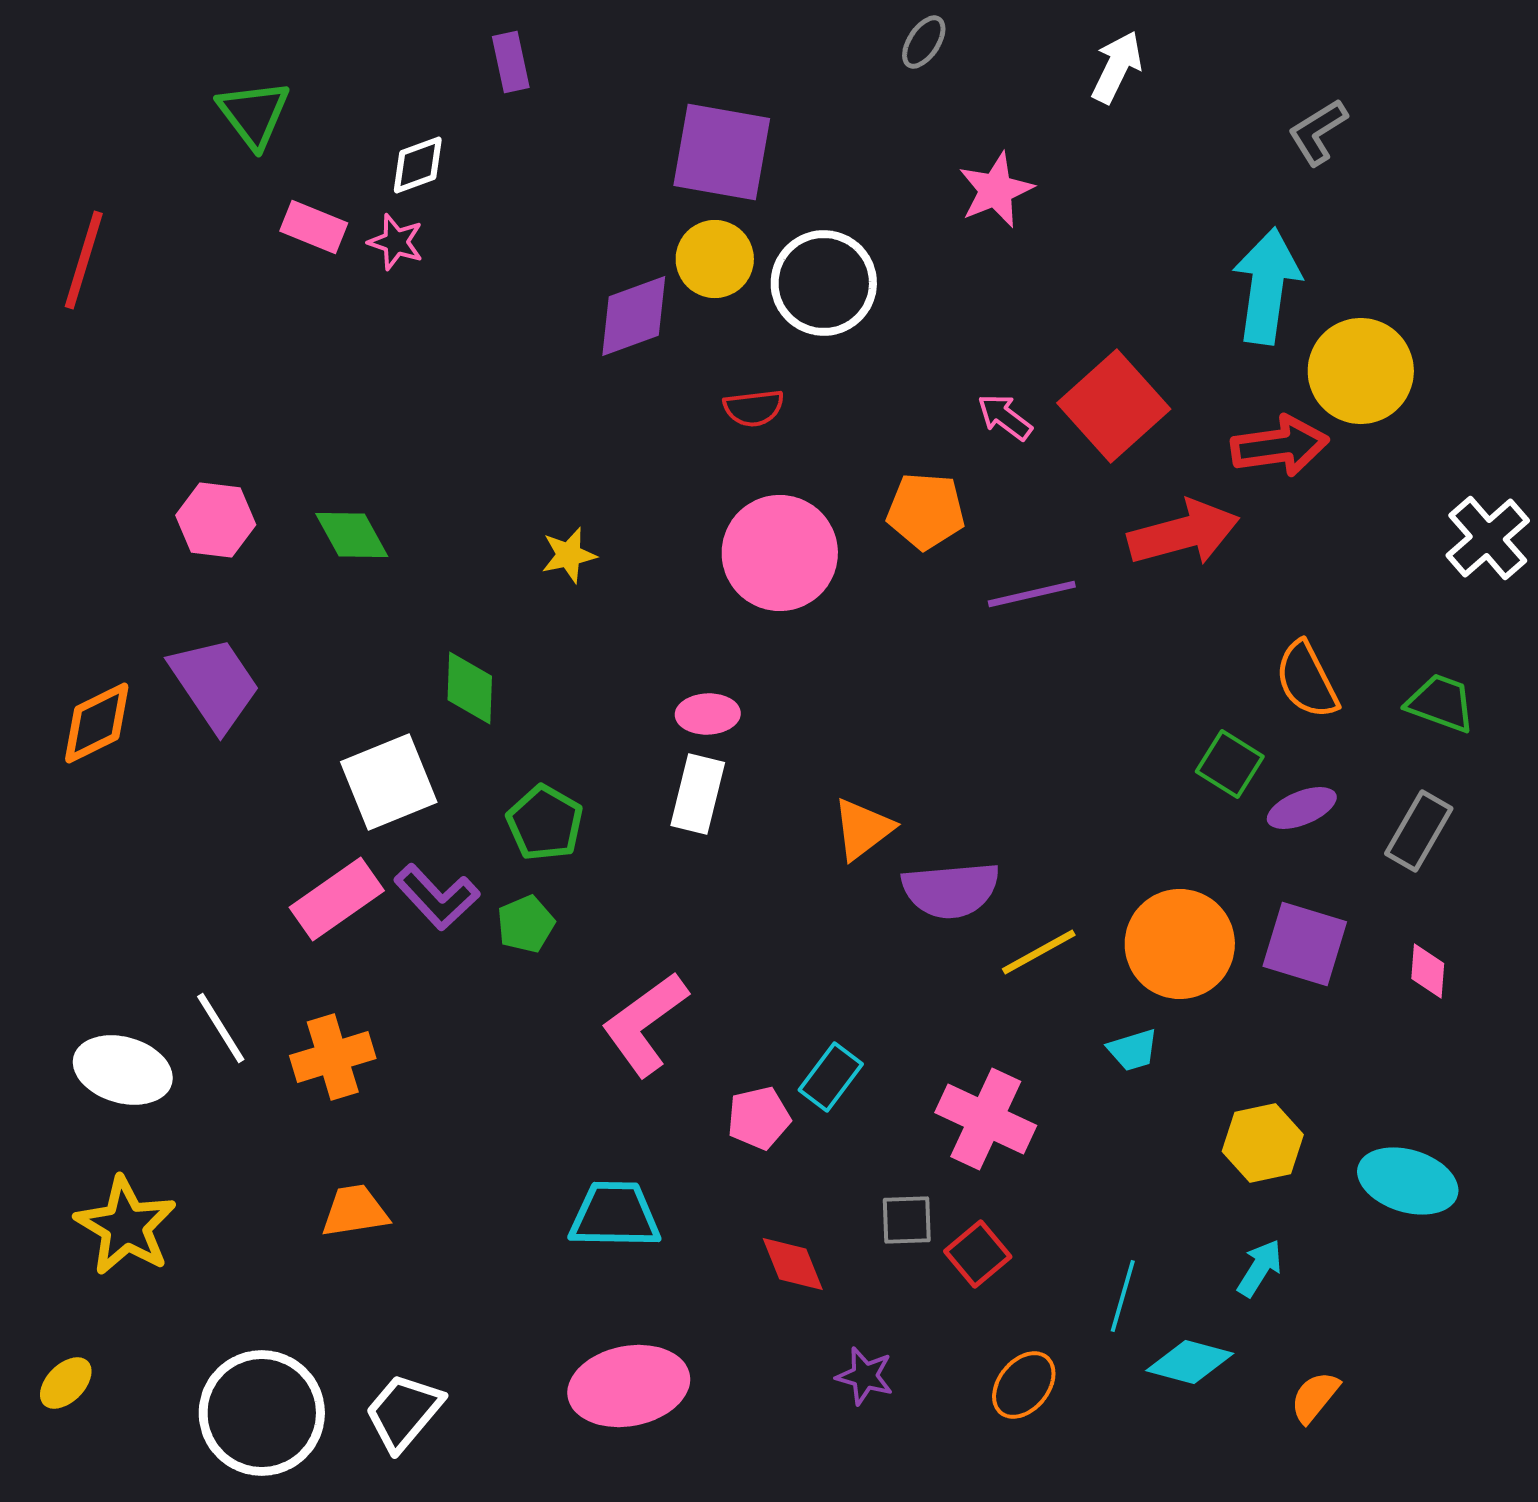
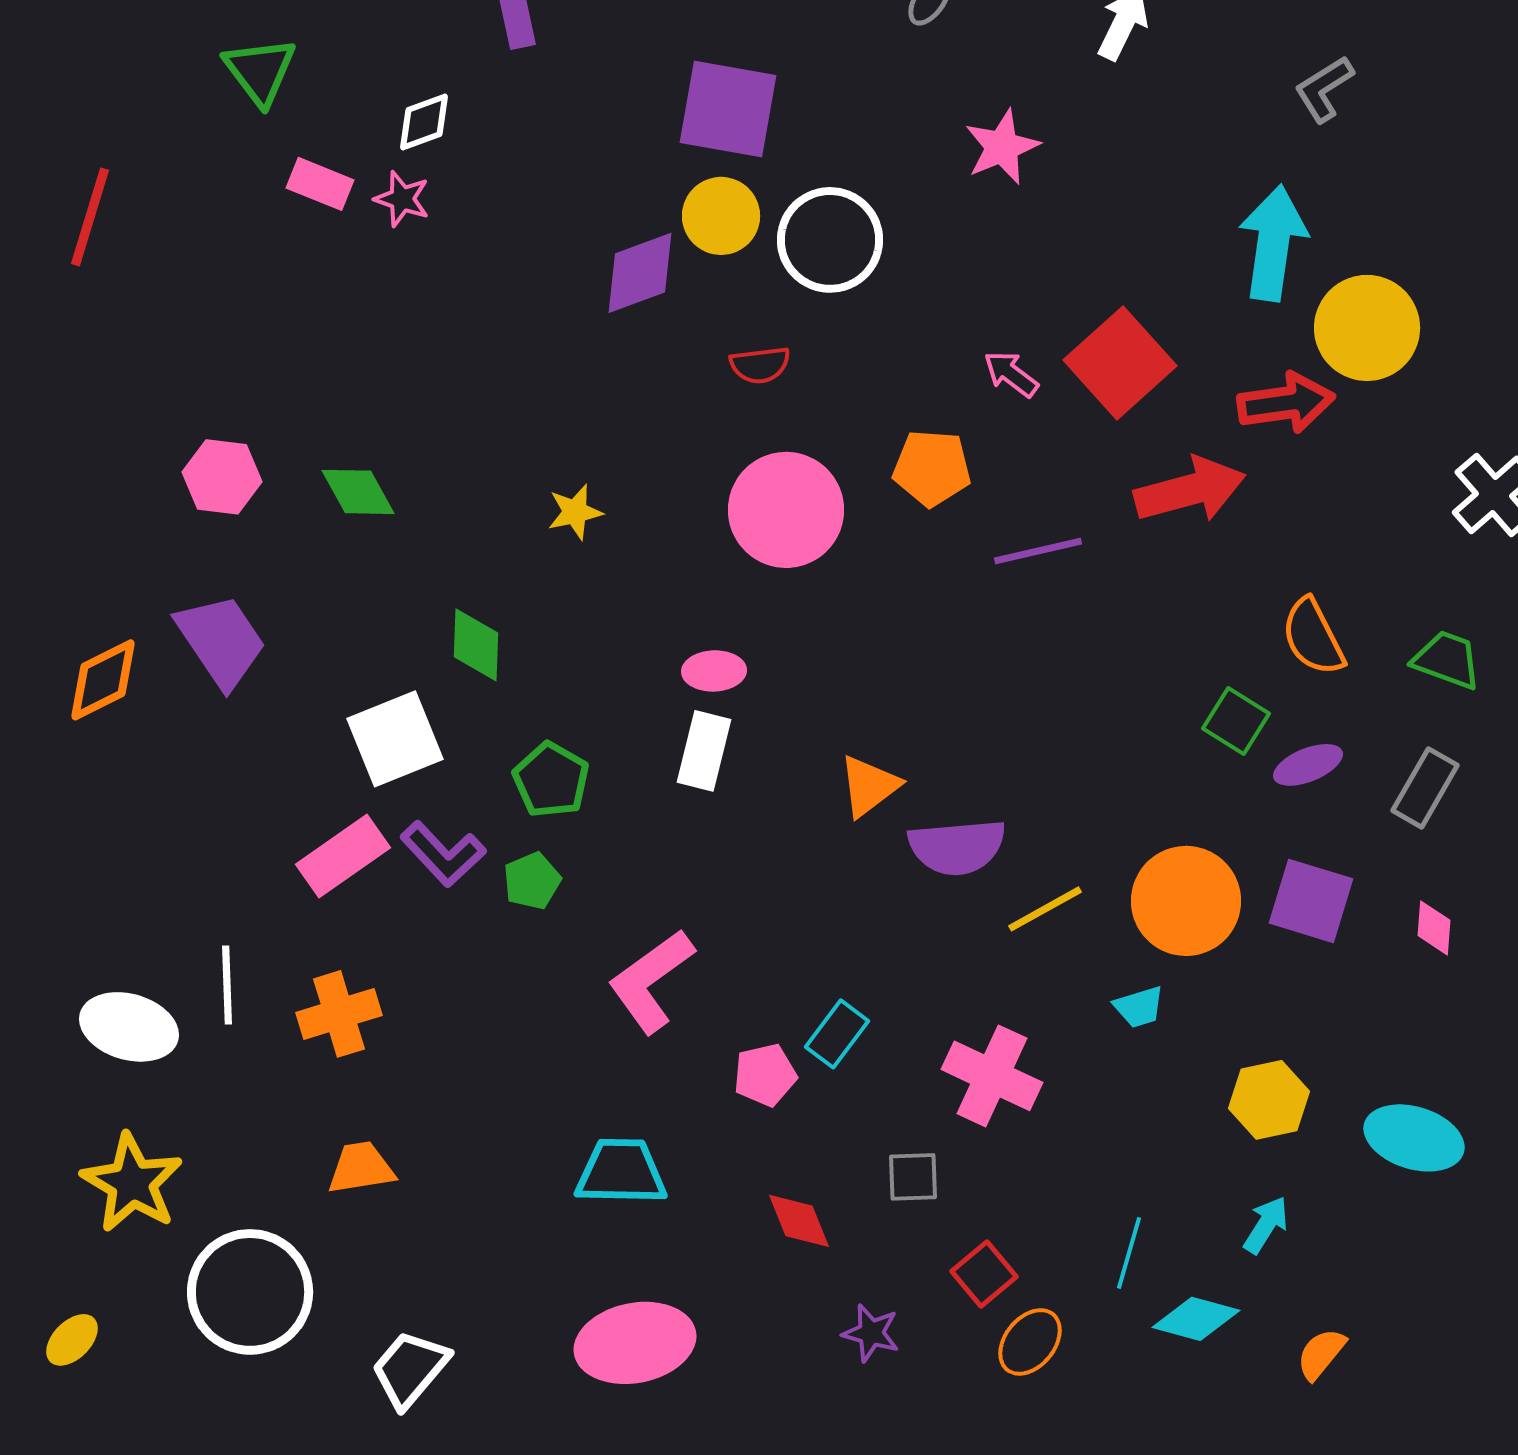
white line: (221, 1028) -> (227, 985), turned 30
red square: (978, 1254) -> (984, 1274), moved
white circle: (262, 1413) -> (250, 1292), moved

